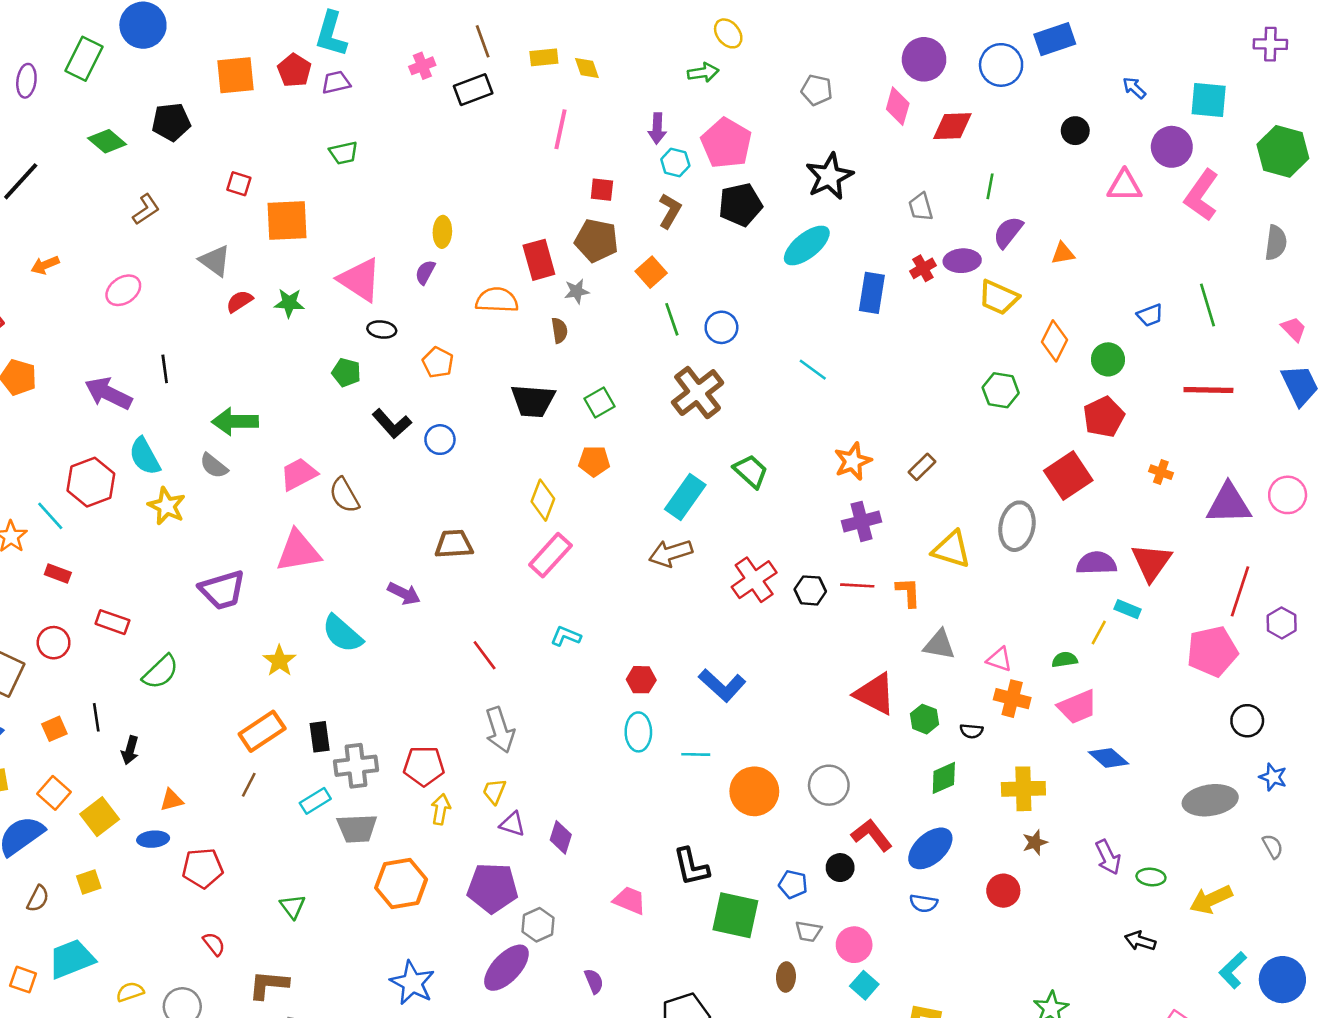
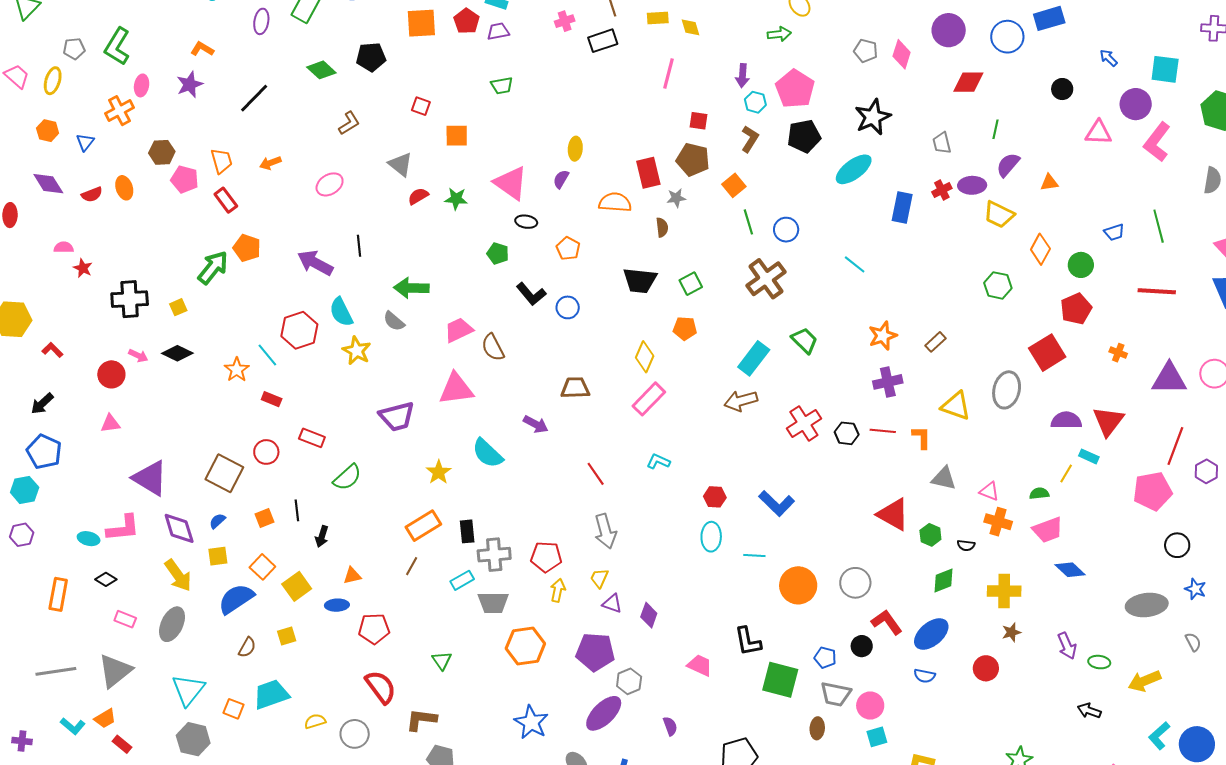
pink diamond: (898, 106) -> (902, 54), moved
orange square: (287, 221) -> (457, 136), size x0.7
gray trapezoid: (808, 931) -> (836, 694), size x1.5
red semicircle: (214, 944) -> (381, 687), size x1.8
cyan square: (864, 985) -> (877, 737), turned 30

